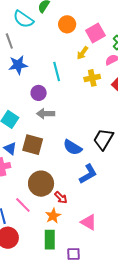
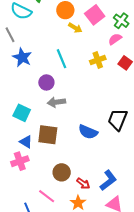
yellow arrow: (82, 53) -> (75, 28), moved, turned -88
blue star: (18, 65) -> (22, 57), turned -30
blue L-shape: (88, 174) -> (108, 180), moved
brown circle: (41, 184) -> (62, 172), size x0.7

